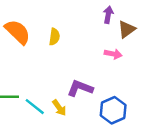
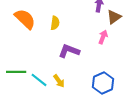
pink arrow: (113, 54) -> (103, 37), turned -80
purple L-shape: (80, 88) -> (69, 51), moved

